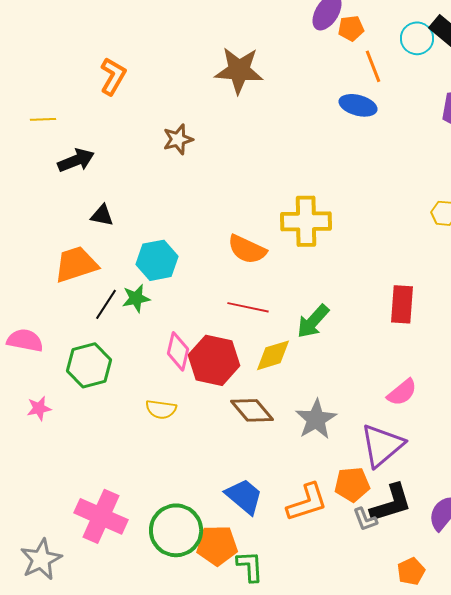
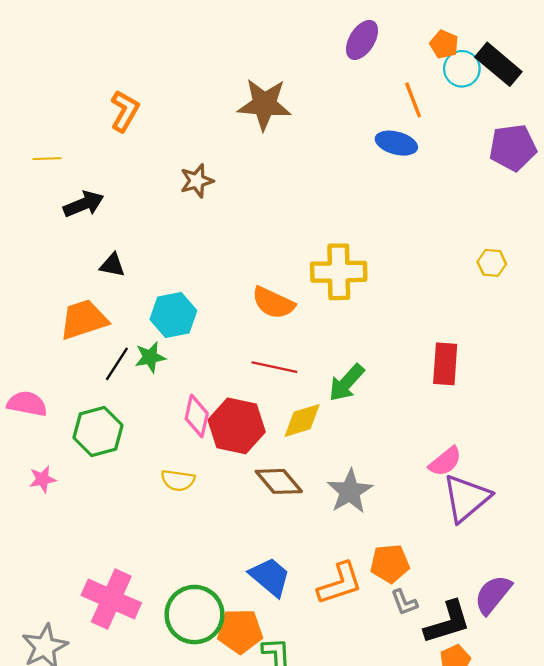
orange pentagon: (351, 28) -> (444, 44), moved, turned 30
purple triangle: (382, 445) -> (466, 498), moved
black L-shape: (391, 503) -> (447, 622), moved

